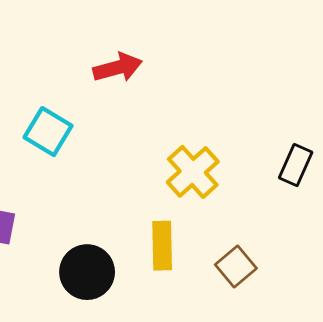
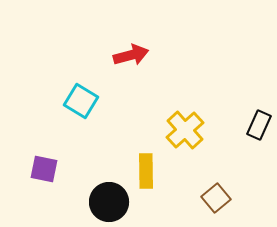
yellow rectangle: (162, 246) -> (146, 171), moved

